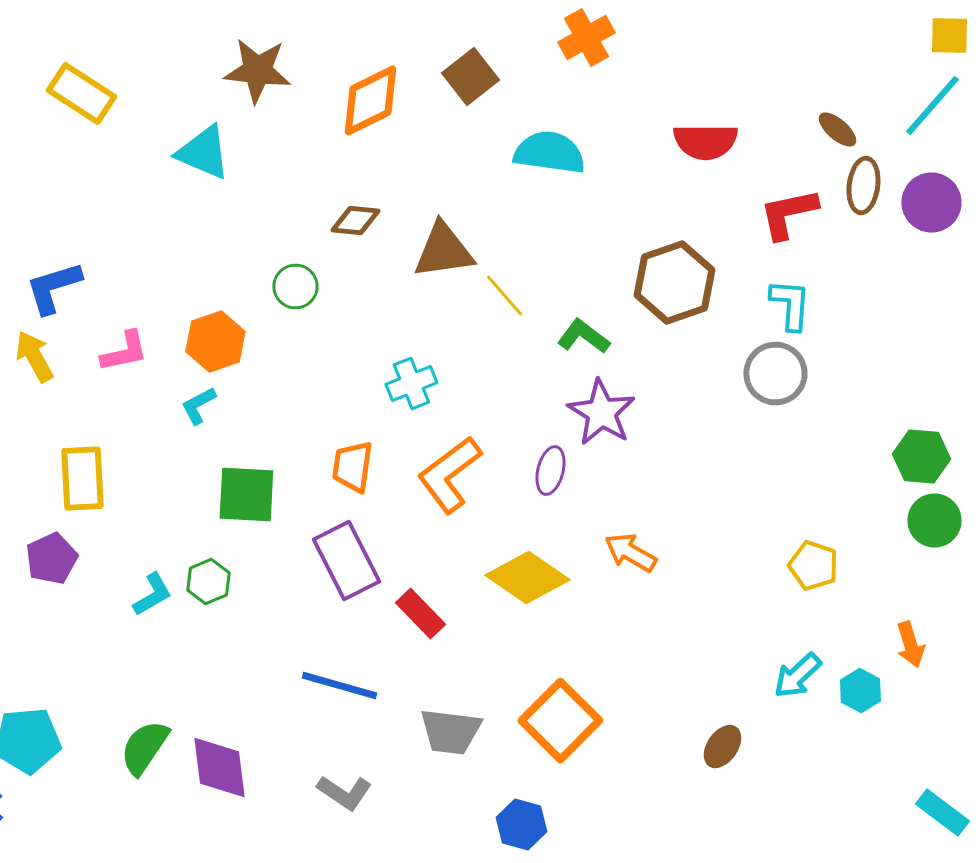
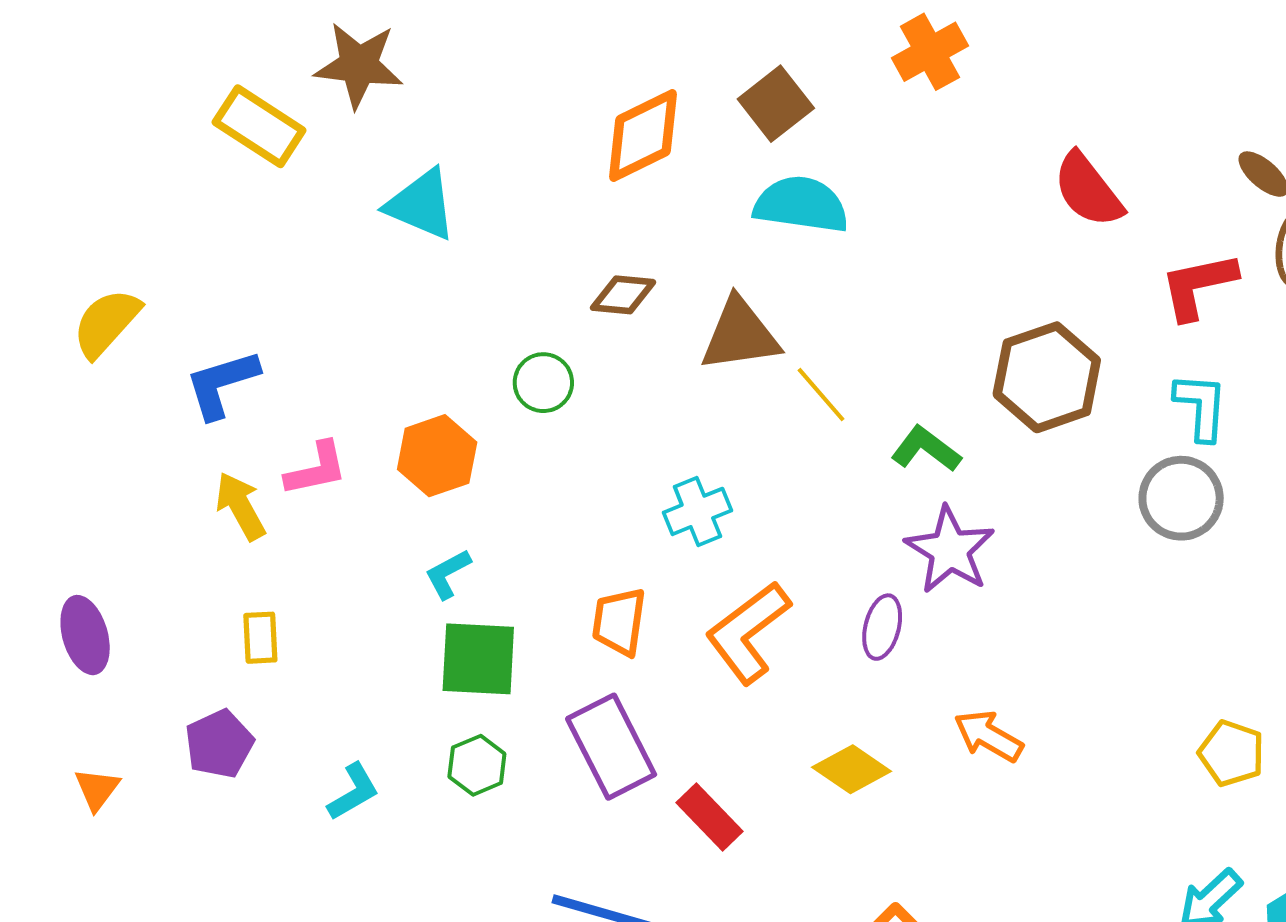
brown star: (257, 70) -> (359, 65), moved
red semicircle: (705, 142) -> (1088, 190), turned 52
cyan semicircle: (549, 152) -> (801, 205), moved
yellow arrow: (34, 356) -> (240, 506), moved
cyan L-shape: (198, 406) -> (448, 574), moved
yellow rectangle: (82, 478) -> (260, 638), size x0.6
yellow diamond: (527, 578) -> (852, 769), size x0.7
green hexagon: (208, 582) -> (477, 765), moved

